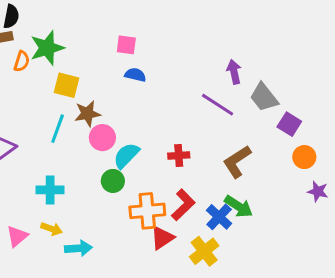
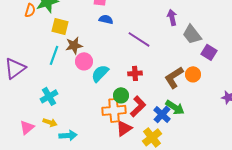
purple line: (218, 105) -> (139, 39), moved
orange circle: (304, 157) -> (193, 74), moved
green circle: (113, 181) -> (121, 95), moved
cyan cross: (50, 190) -> (49, 96), turned -30

